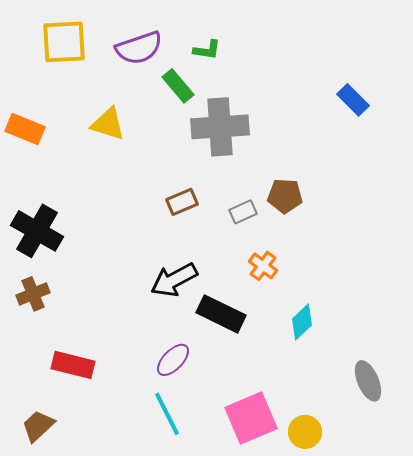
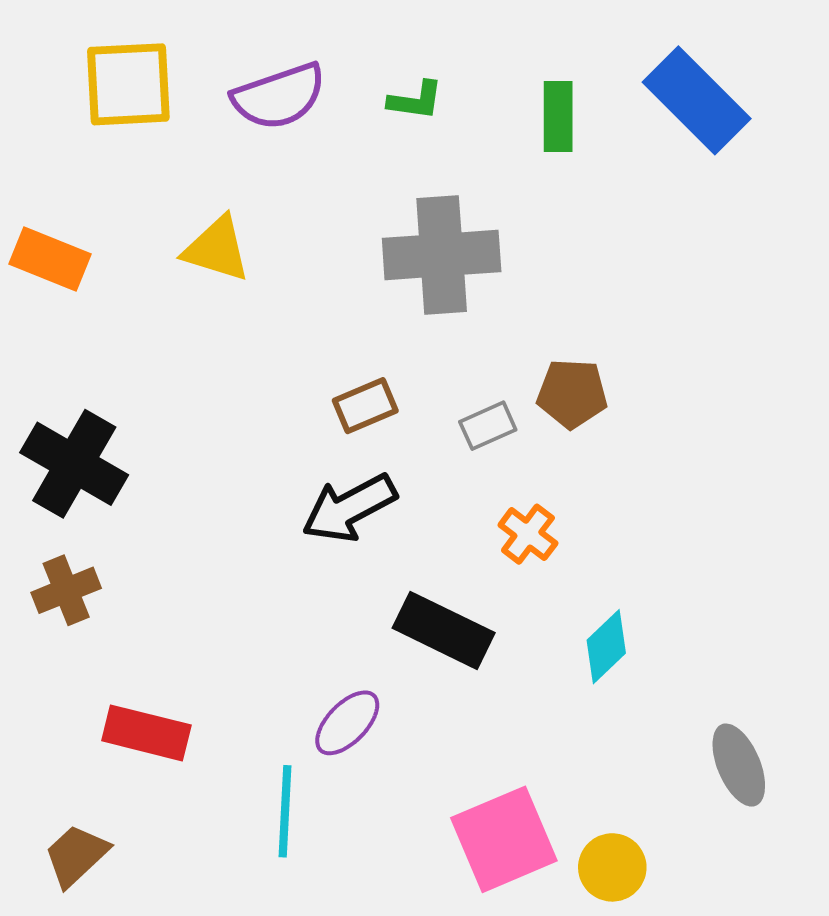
green rectangle: (178, 86) -> (558, 116), moved, turned 40
blue rectangle: (353, 100) -> (697, 100), moved, size x1.6
black arrow: (174, 280) -> (349, 508), moved
cyan line: (167, 414) -> (285, 811), moved, turned 30

